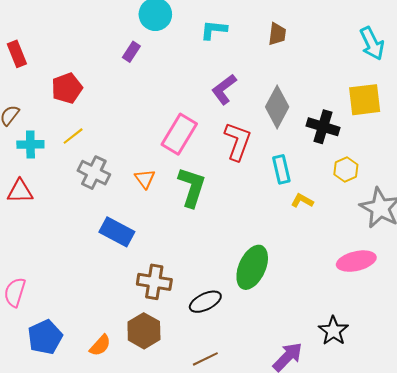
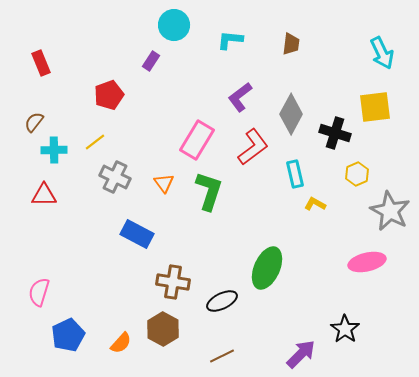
red pentagon: (67, 88) -> (109, 95), moved
red L-shape: (238, 141) -> (253, 147), turned 33

